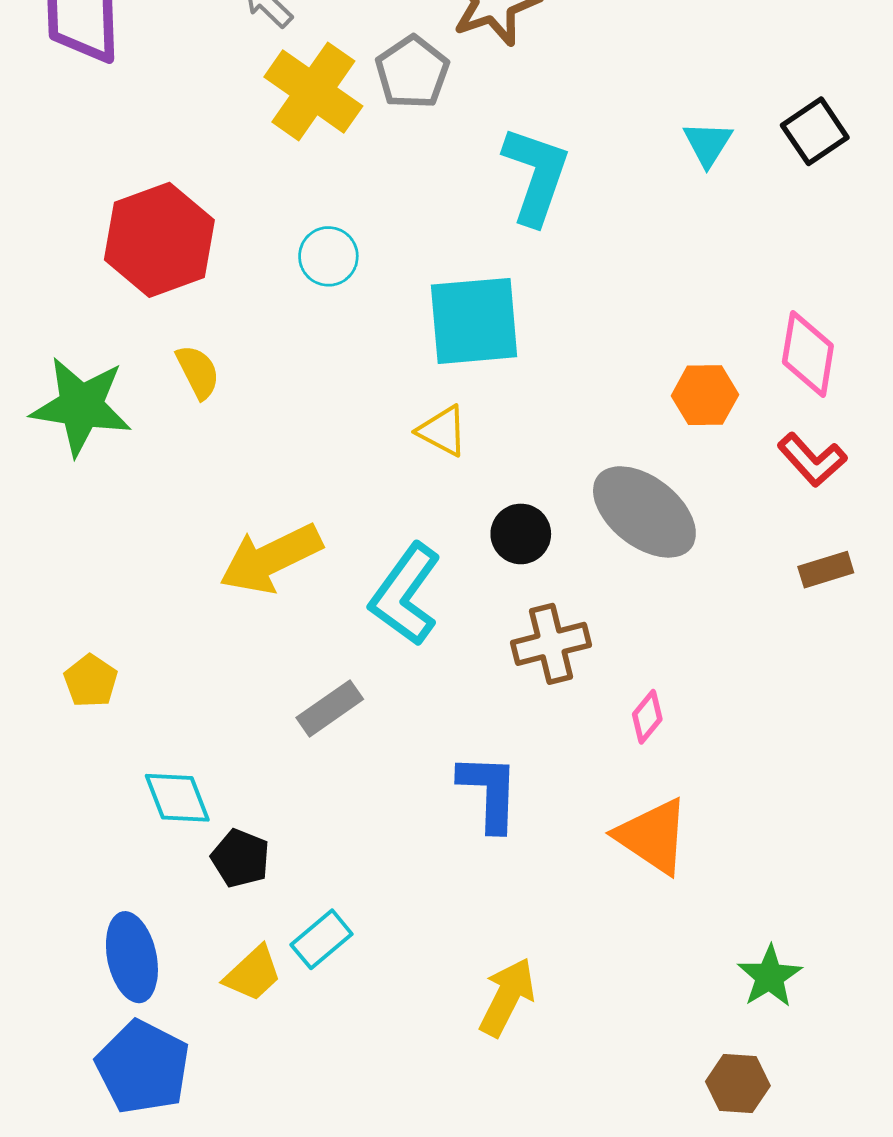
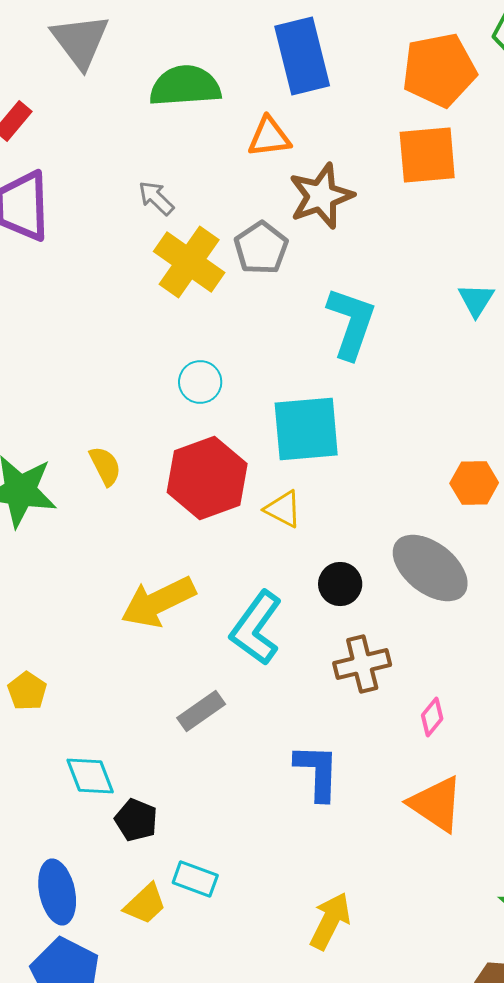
red hexagon: (159, 240) -> (207, 478), moved
cyan rectangle: (322, 939) -> (195, 879), turned 60

